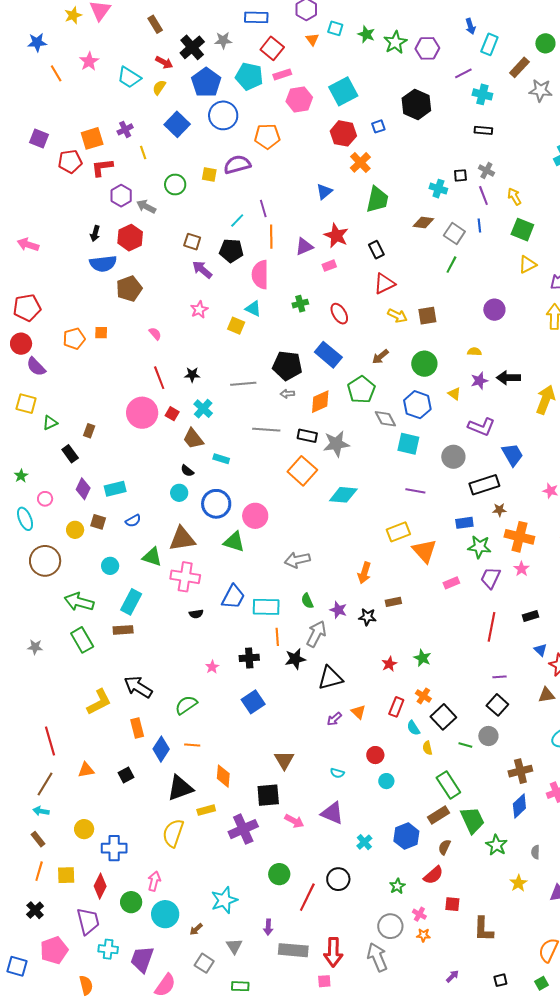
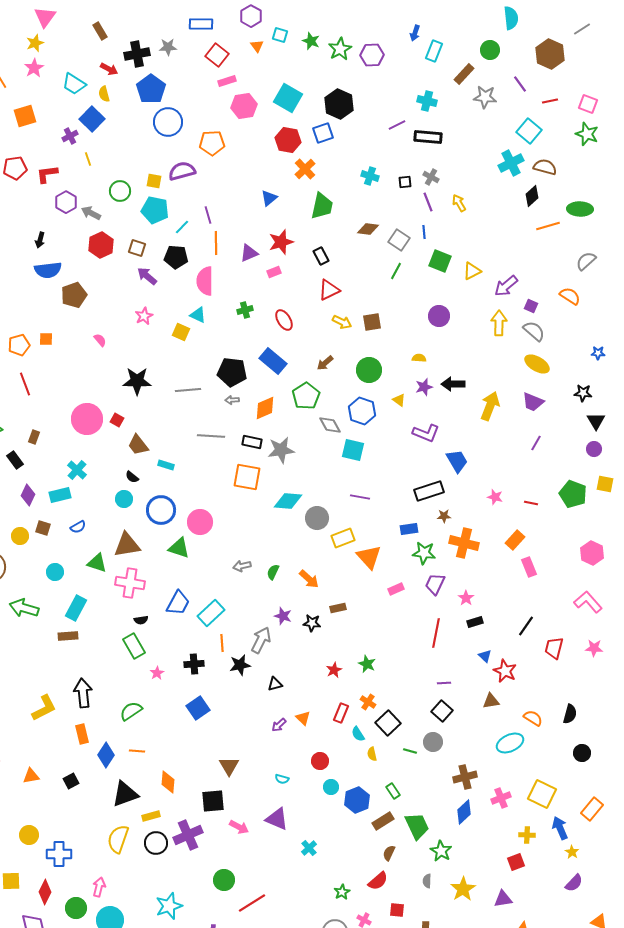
yellow star: (73, 15) -> (35, 43), moved
blue arrow: (470, 26) -> (415, 33), turned 35
black cross: (192, 47) -> (137, 54), turned 30
purple line: (463, 73) -> (397, 125), moved
cyan pentagon: (249, 76) -> (155, 210), moved
yellow semicircle: (159, 87) -> (104, 94), turned -49
cyan square: (343, 91) -> (288, 98), turned -32
black hexagon: (416, 104) -> (339, 104), moved
blue square: (177, 124) -> (92, 119), moved
blue square: (378, 126) -> (323, 133), size x1.5
black rectangle: (483, 130) -> (428, 137), size x1.5
orange square: (92, 138) -> (25, 116), moved
cyan cross: (438, 189) -> (370, 176), moved
green square: (522, 230) -> (440, 261), moved
red star: (336, 236) -> (281, 242), turned 30
red hexagon: (130, 238) -> (101, 245), moved
black star: (192, 375) -> (137, 381), size x1.8
red line: (159, 378) -> (25, 384), moved
cyan cross: (203, 409) -> (77, 470), moved
gray circle: (453, 457) -> (317, 518), moved
orange square: (302, 471) -> (247, 477), turned -32
gray arrow: (297, 560) -> (242, 566), size x0.7
pink star: (521, 569) -> (466, 598), moved
orange arrow: (364, 573) -> (309, 579), turned -65
green semicircle: (307, 601) -> (273, 572), moved, turned 49
cyan rectangle: (266, 607) -> (211, 613), turned -44
green rectangle: (82, 640) -> (134, 646), moved
black triangle: (330, 678) -> (275, 684), size x0.6
black arrow: (138, 687) -> (83, 693), turned 52
green rectangle: (448, 785) -> (393, 791), size x0.6
blue hexagon: (406, 836) -> (357, 800), moved
gray semicircle: (535, 852) -> (427, 881), moved
black circle: (338, 879) -> (156, 843), moved
yellow star: (518, 883) -> (463, 889), size x1.4
red line: (307, 897) -> (252, 903), turned 32

